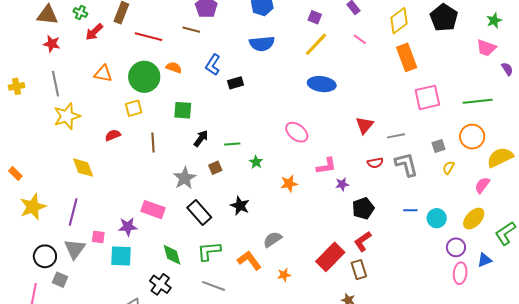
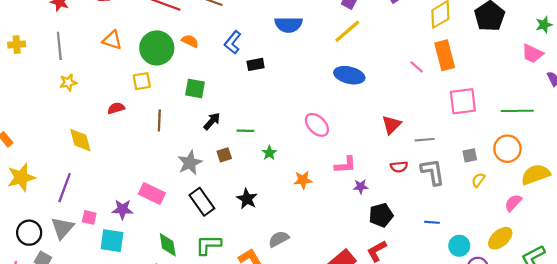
pink line: (360, 39) -> (417, 67), moved
yellow star: (67, 116) -> (68, 82), size x0.6
cyan circle: (437, 218) -> (459, 246), moved

